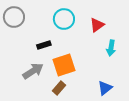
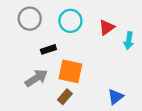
gray circle: (14, 17) -> (30, 19), moved
cyan arrow: (111, 48) -> (129, 41), moved
orange square: (64, 65) -> (70, 71), turned 30

